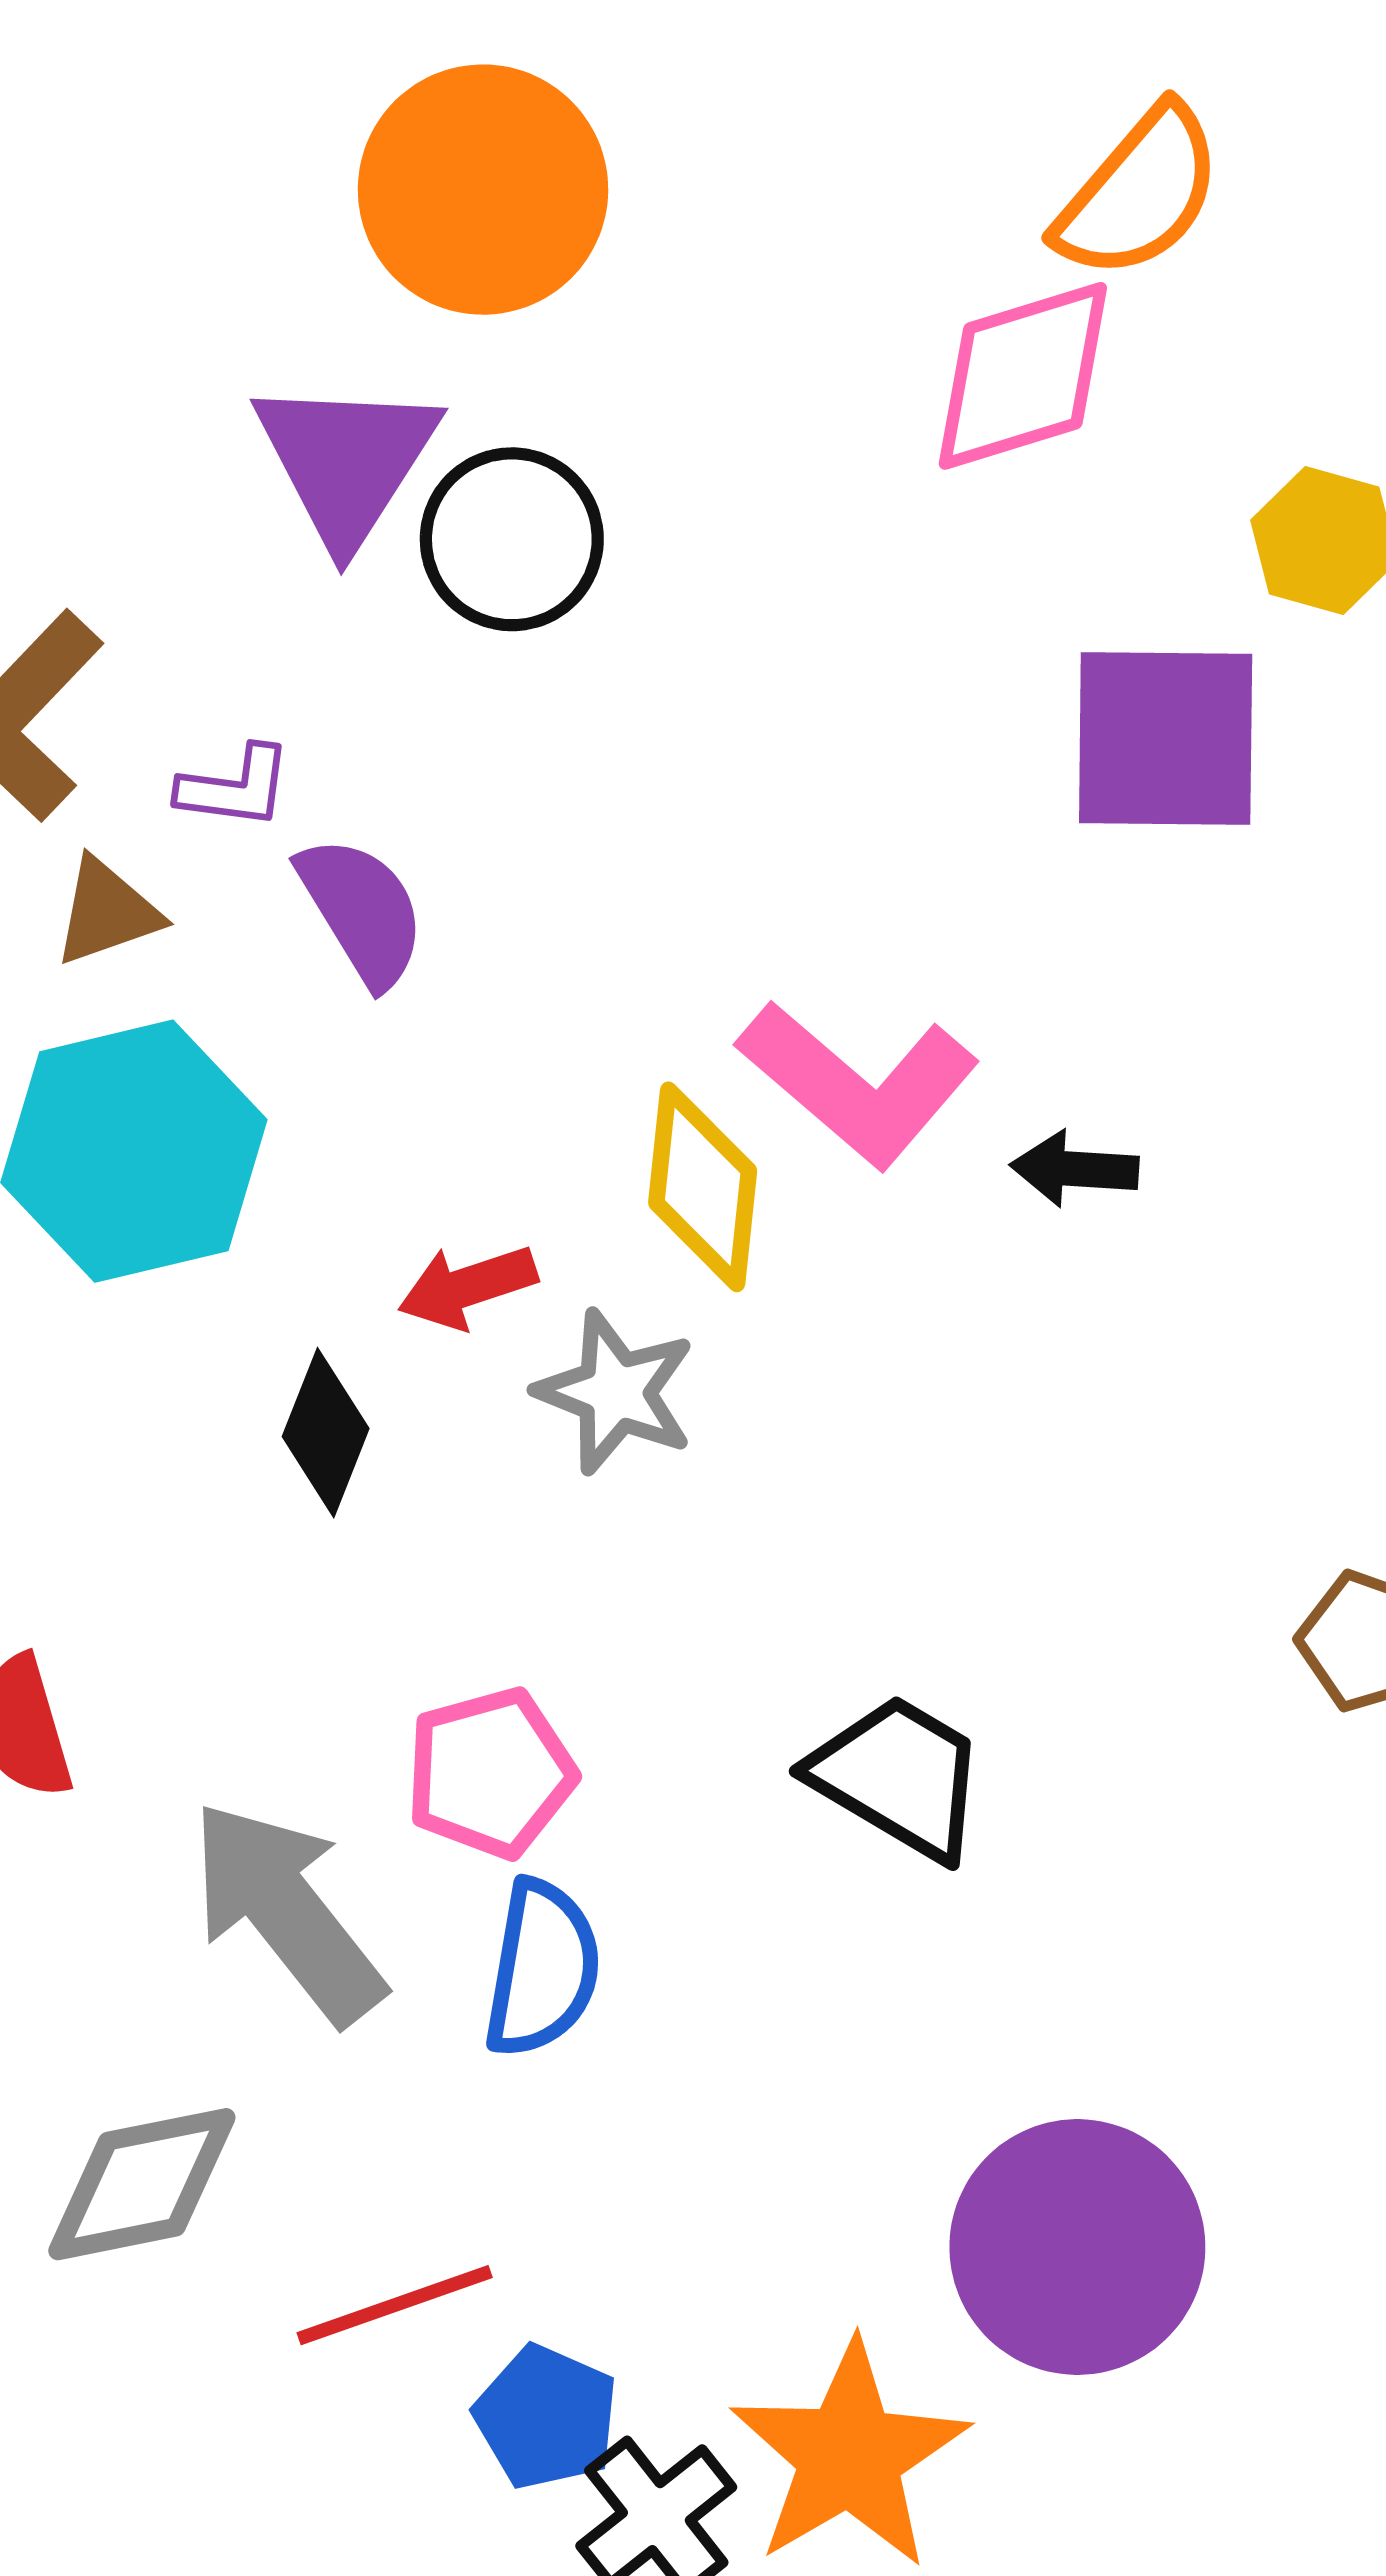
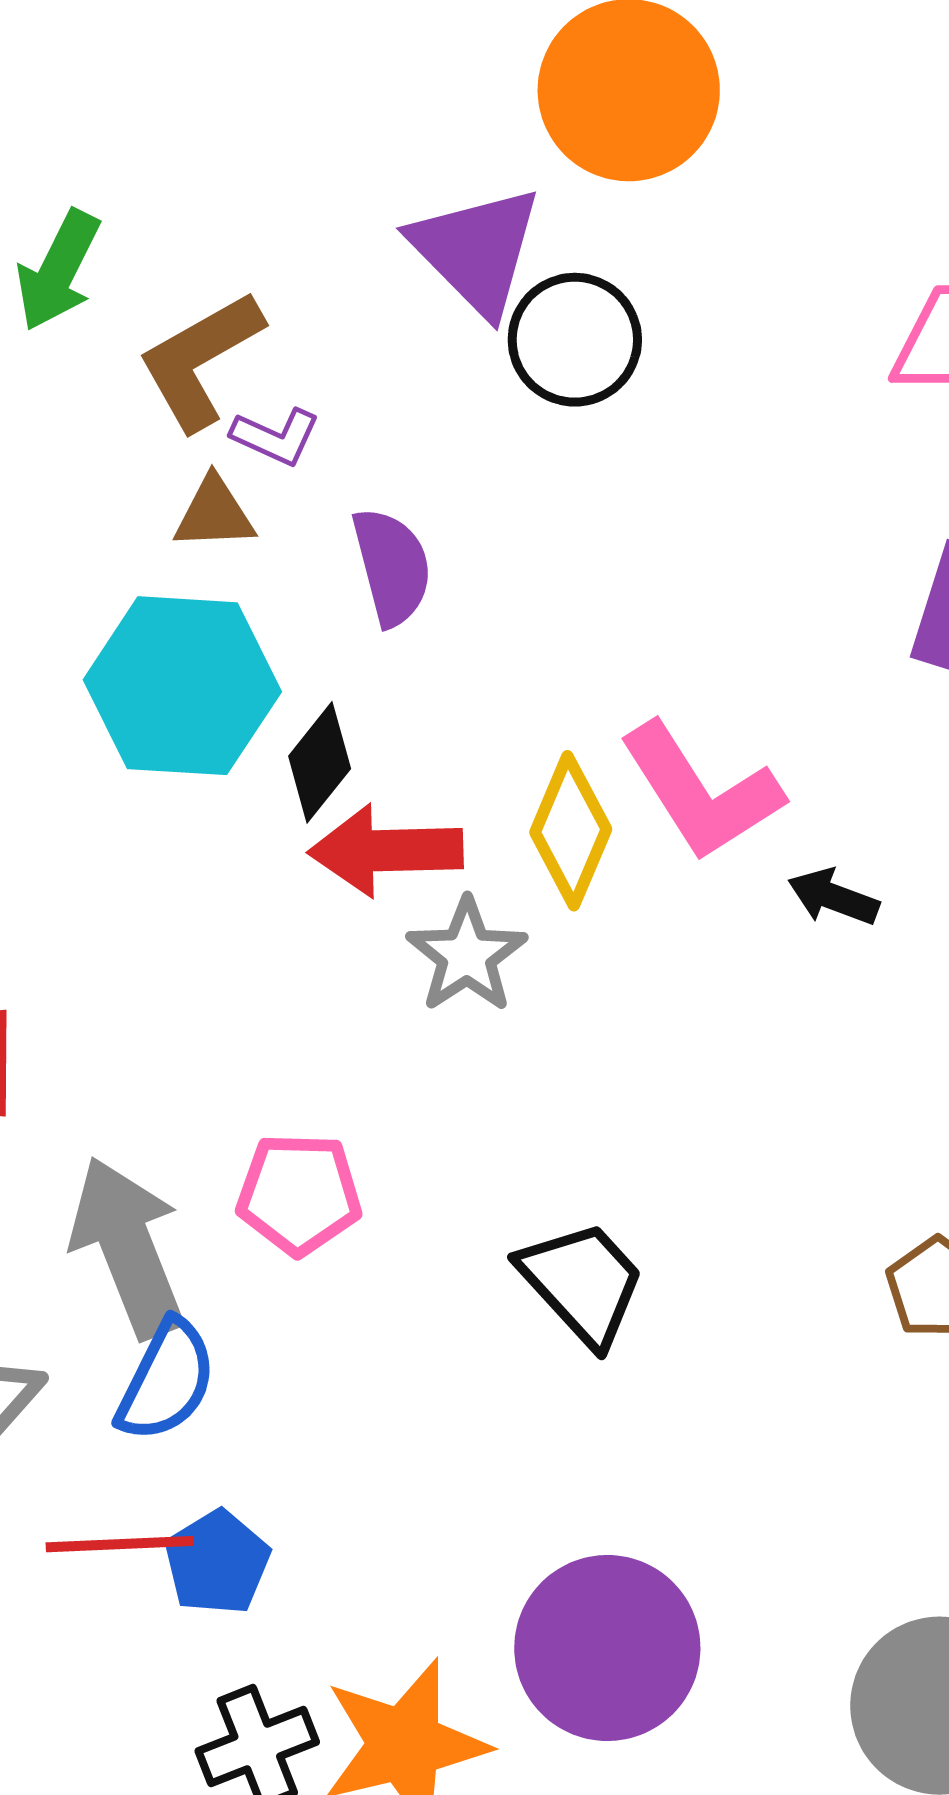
purple triangle: (346, 461) -> (476, 250), turned -34
purple L-shape: (235, 787) -> (276, 437), moved
red arrow: (467, 1287) -> (386, 851), size x1.5
black diamond: (326, 1433) -> (320, 762), moved
blue semicircle: (542, 1969) -> (166, 1381), moved
blue pentagon: (546, 2417) -> (217, 1562), moved

